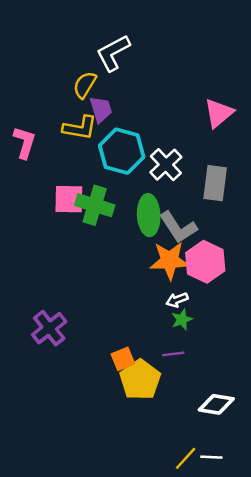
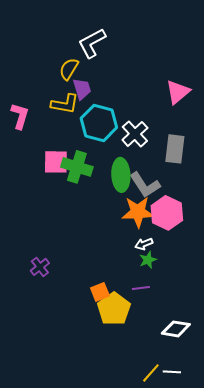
purple cross: (49, 328) -> (40, 267), size x0.7

